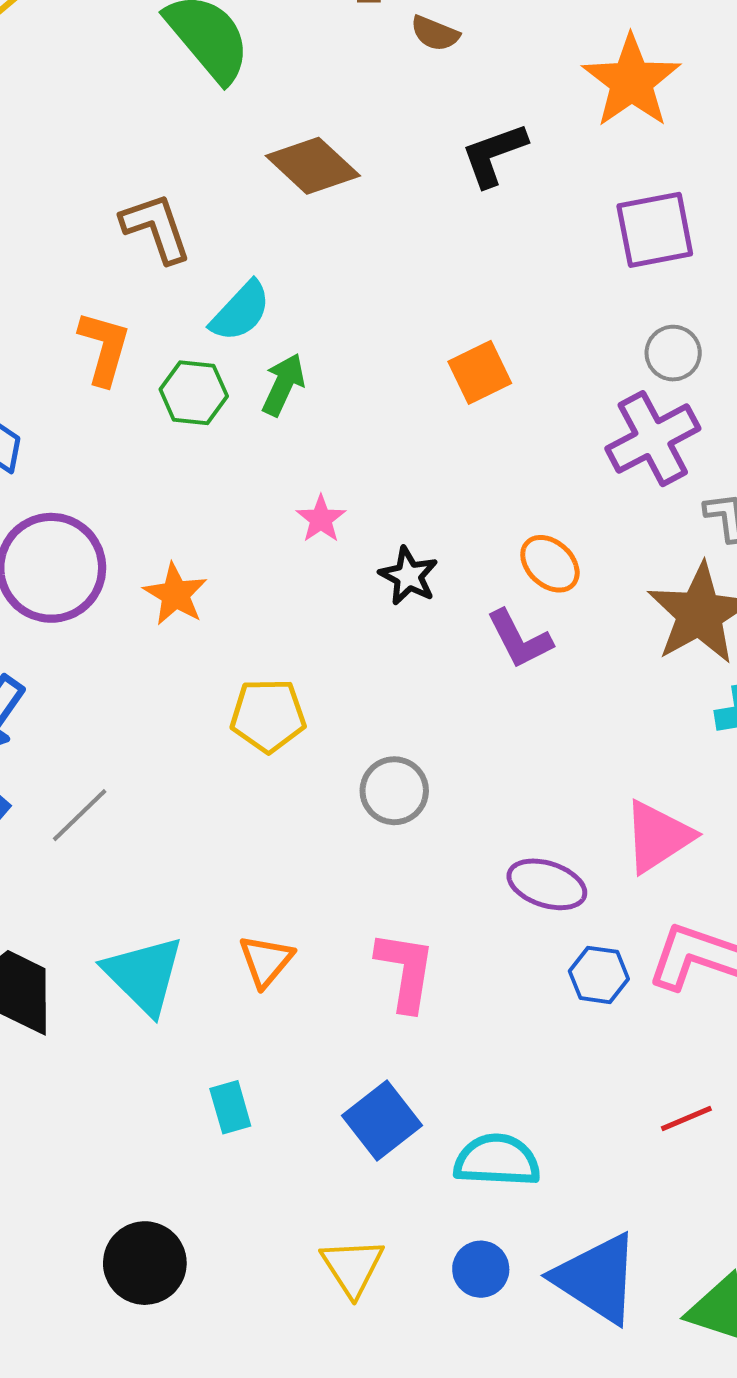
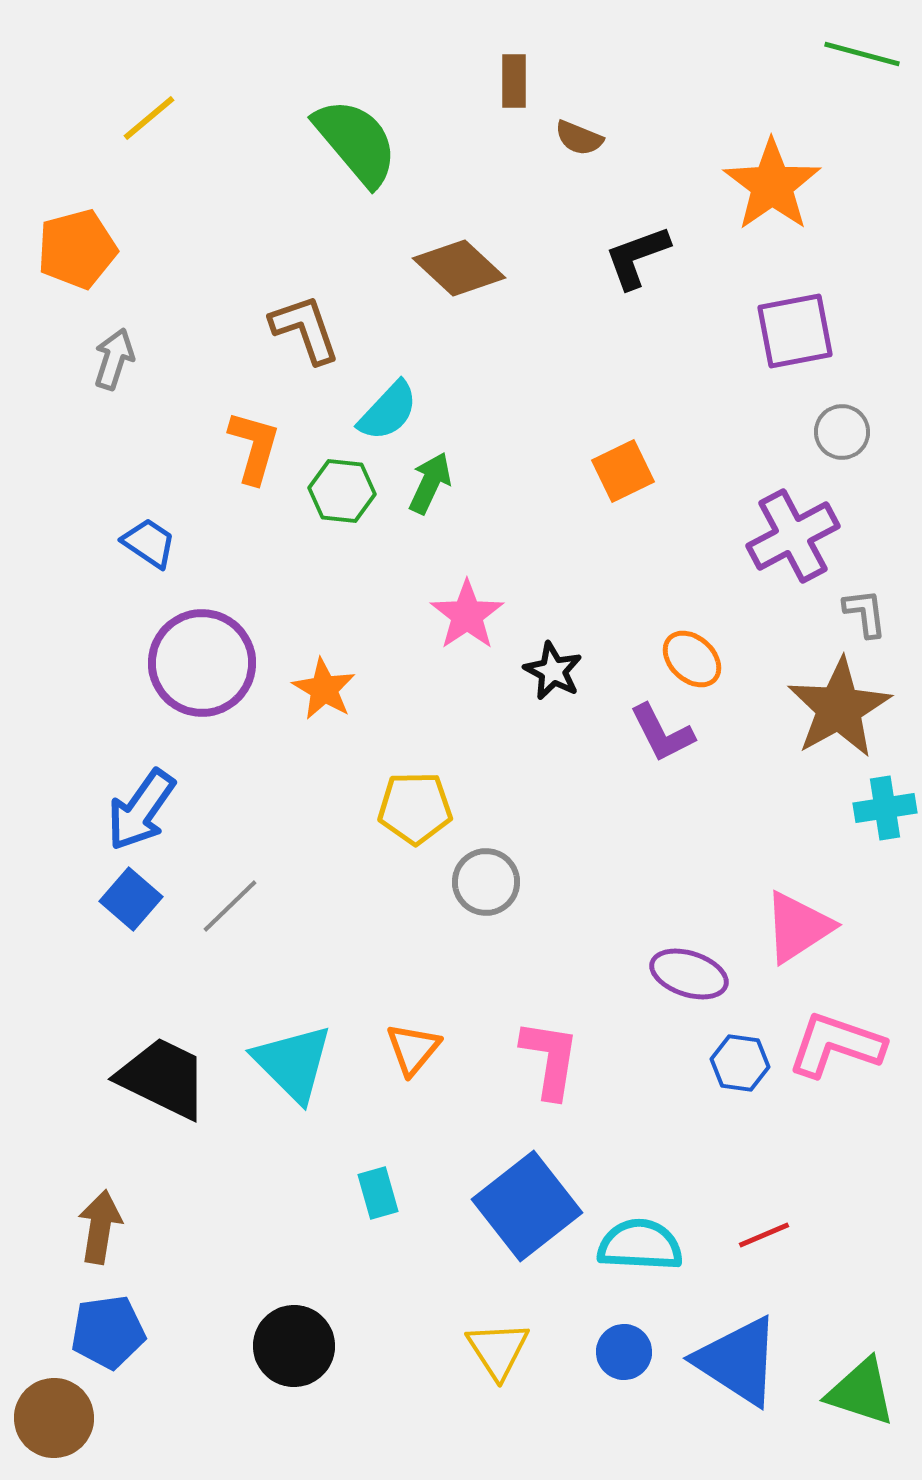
gray circle: (673, 353) -> (842, 432), moved
pink star: (321, 519) -> (467, 615), size x1.5
gray circle: (394, 791) -> (486, 882), moved
red line: (686, 1119) -> (764, 1235), moved
blue square: (382, 1121) -> (527, 1206), size x1.4

